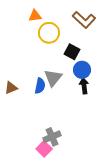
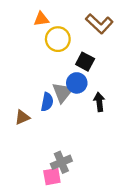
blue circle: (82, 70) -> (77, 83), moved
brown triangle: (11, 88) -> (22, 117), moved
pink square: (44, 149) -> (52, 177), turned 35

